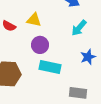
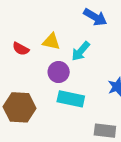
cyan arrow: (79, 28) -> (81, 51), moved

